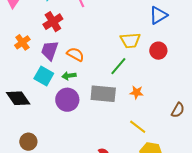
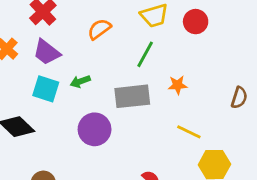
purple trapezoid: (50, 50) -> (47, 52), turned -60
orange semicircle: (75, 54) -> (99, 29), moved, turned -54
purple circle: (67, 100) -> (95, 129), moved

